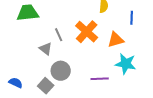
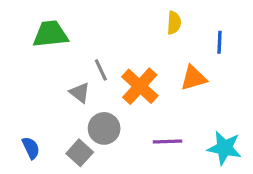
orange cross: (87, 32) -> (140, 86), moved
cyan star: (126, 64) -> (224, 148), moved
blue semicircle: (16, 83) -> (31, 148), turned 40

